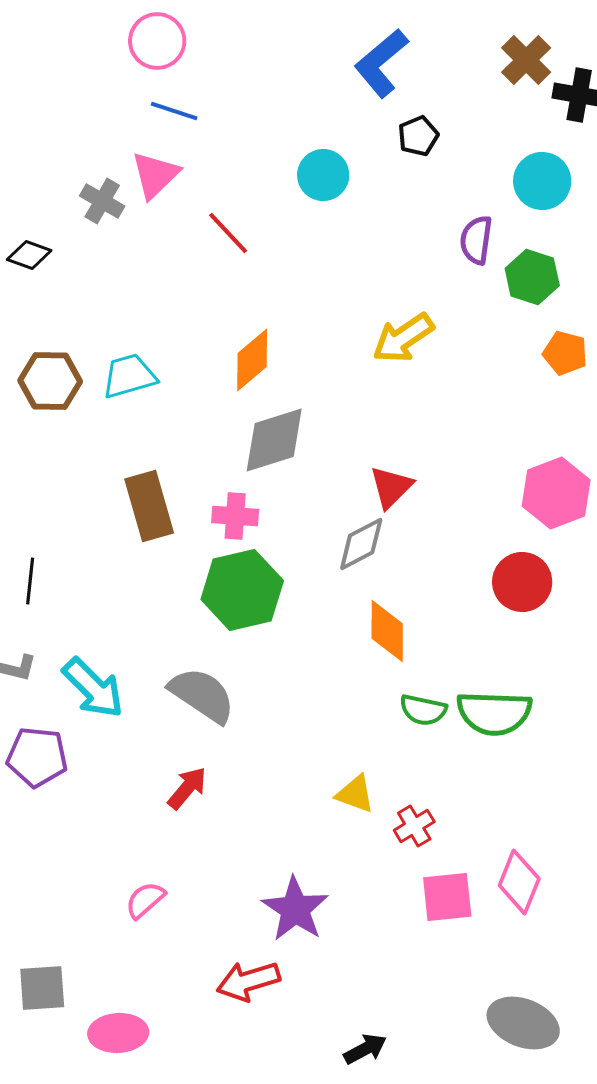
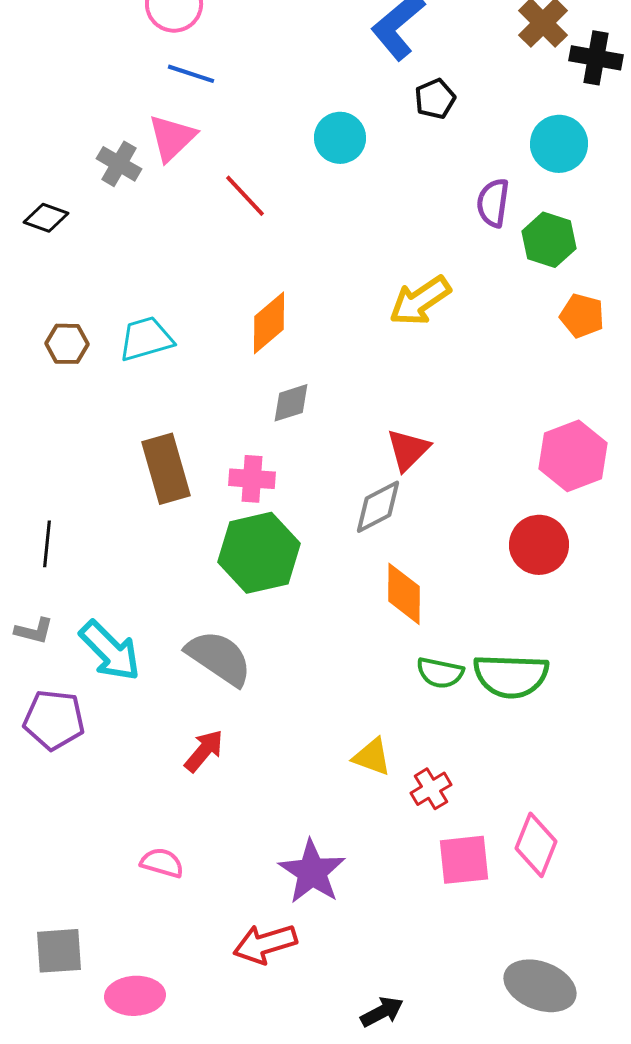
brown hexagon: (50, 381) -> (67, 344), size x0.7
gray diamond: (274, 440) -> (291, 403), size x0.6
pink semicircle: (145, 900) -> (162, 863), turned 57

